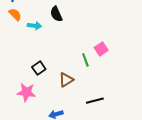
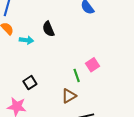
brown triangle: (66, 80) -> (69, 96), moved

